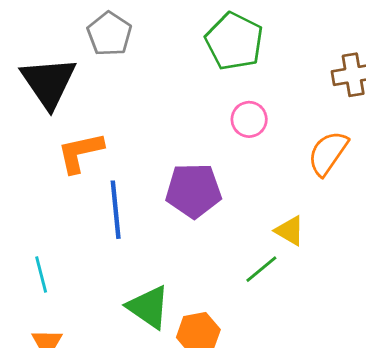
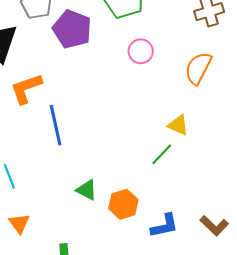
purple pentagon: (194, 191) -> (72, 29), moved, turned 30
green triangle: (149, 307) -> (87, 190), size x0.7

